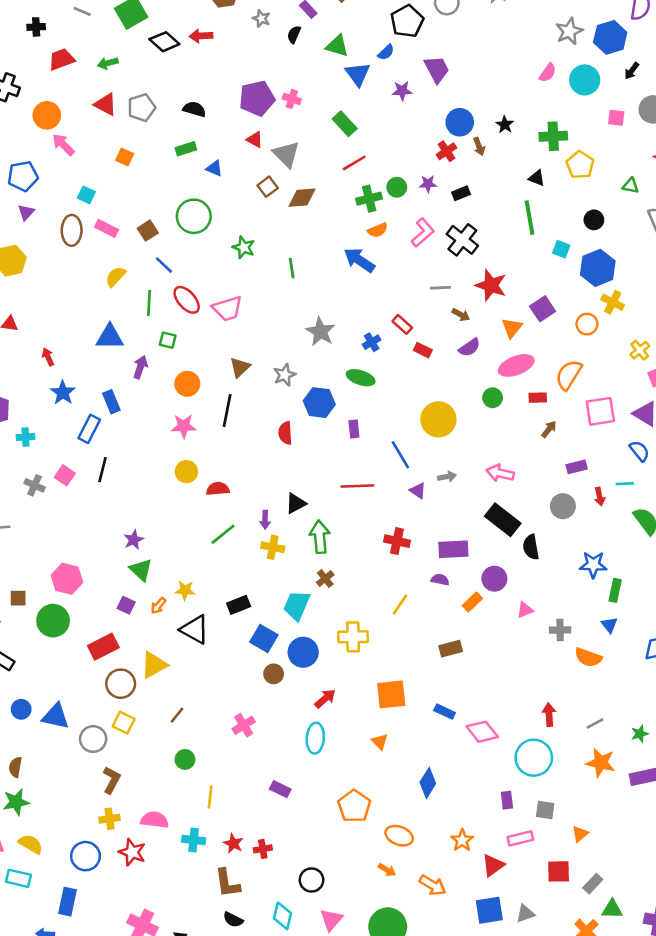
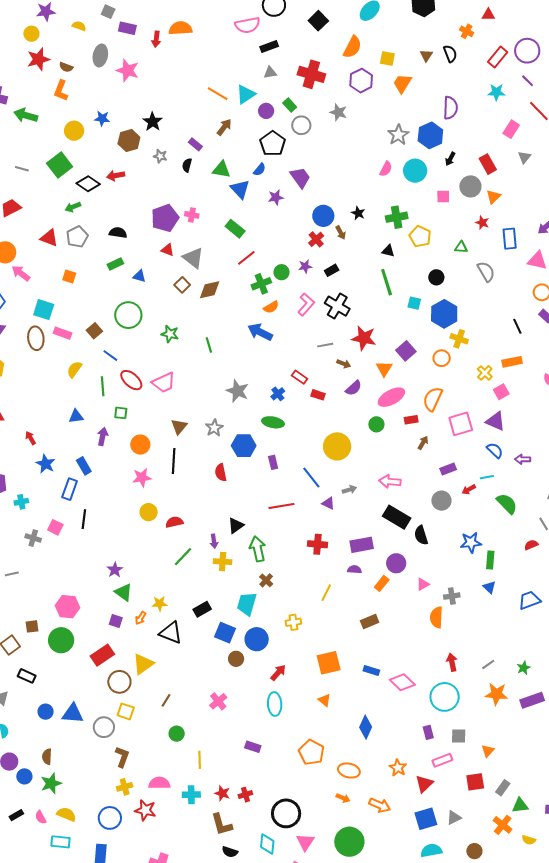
green arrow: (108, 63) -> (73, 207), moved
cyan square: (86, 195) -> (44, 310), size x1.5
blue triangle: (110, 337) -> (76, 416), size x0.7
red arrow: (600, 497) -> (469, 489), turned 80
yellow cross: (353, 637) -> (293, 622), size x0.7
orange semicircle: (588, 657) -> (436, 617), moved, turned 80
black circle: (311, 880) -> (286, 813), size x1.5

